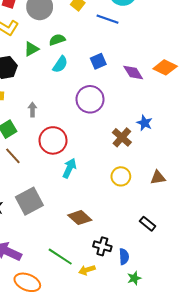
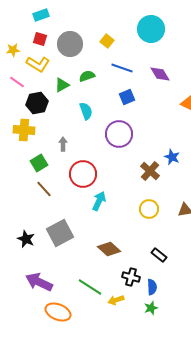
blue line: (107, 19) -> (122, 68), moved
cyan semicircle: (60, 64) -> (86, 111), moved, turned -54
purple diamond: (133, 73) -> (160, 74), moved
black rectangle: (148, 224) -> (159, 255), moved
green star: (134, 278) -> (151, 308), moved

